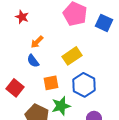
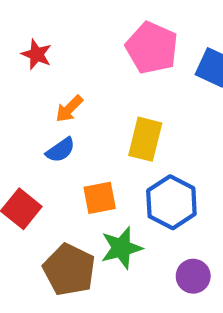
yellow rectangle: (72, 56) -> (145, 139), turned -42
blue semicircle: (33, 61) -> (61, 150), turned -88

